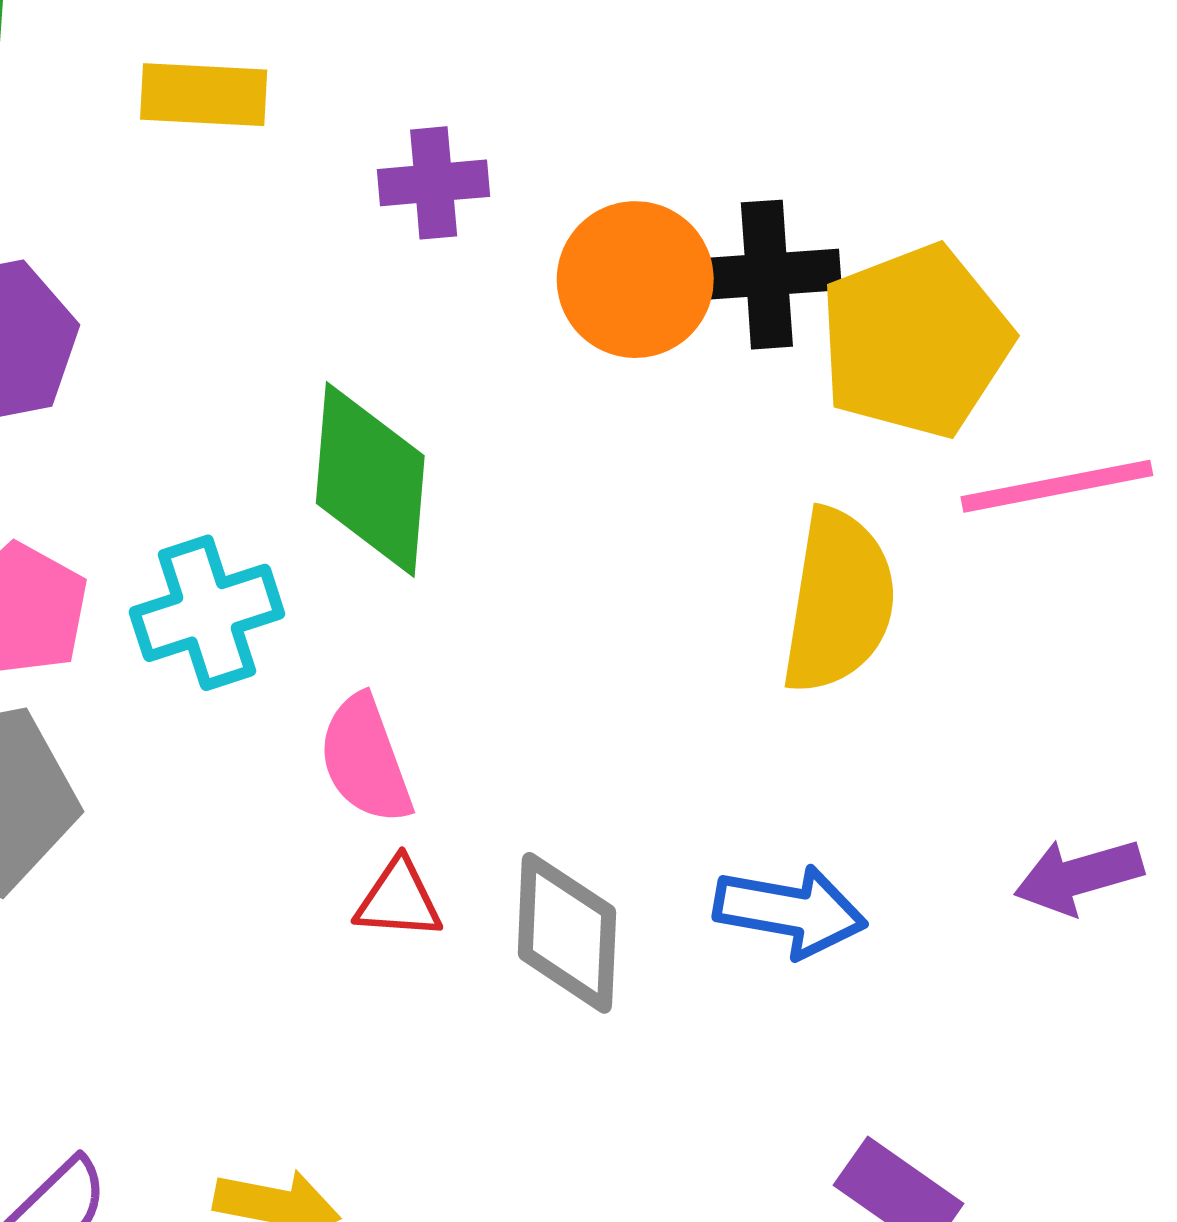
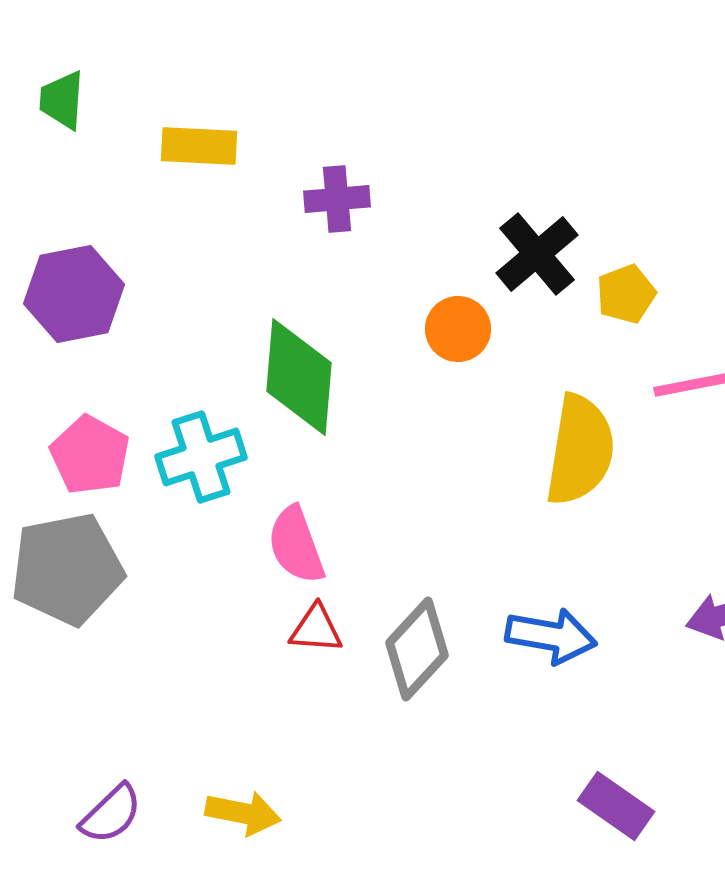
black cross: (767, 275) -> (537, 254), turned -36
orange circle: (635, 280) -> (458, 329), moved, size x0.7
yellow pentagon: (915, 341) -> (626, 294), size x0.5
gray diamond: (567, 933) -> (417, 649), turned 40

